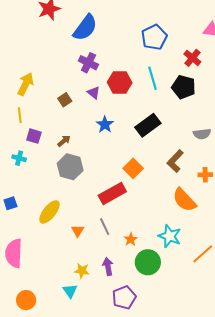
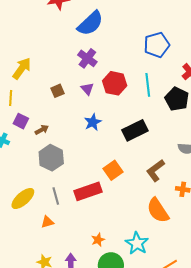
brown arrow: (64, 141) -> (42, 130), moved
gray line: (105, 227) -> (56, 196), moved
orange triangle: (78, 231) -> (47, 222), turned 32

